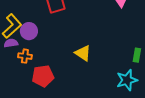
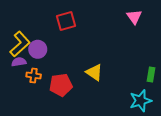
red pentagon: (43, 76) -> (61, 85), moved

